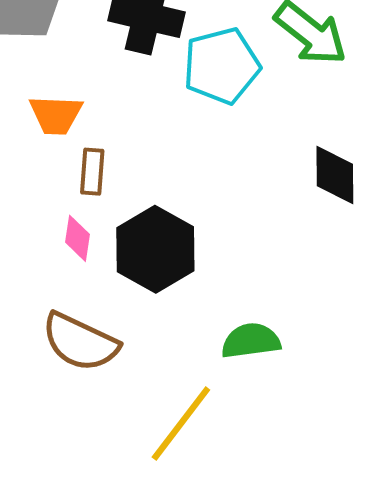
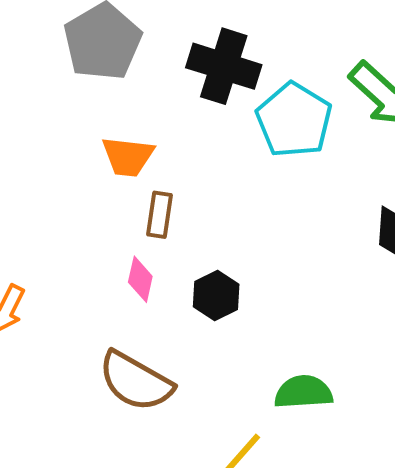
cyan pentagon: (222, 66) -> (294, 120), turned -30
black hexagon: (155, 249) -> (216, 295), size x0.6

